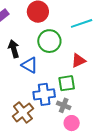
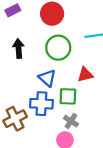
blue triangle: (30, 65) -> (47, 78), moved
gray cross: (64, 105) -> (71, 121), moved

